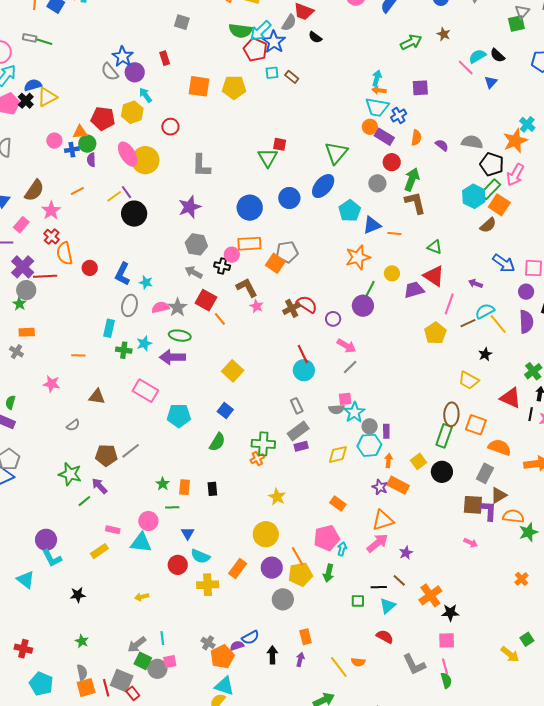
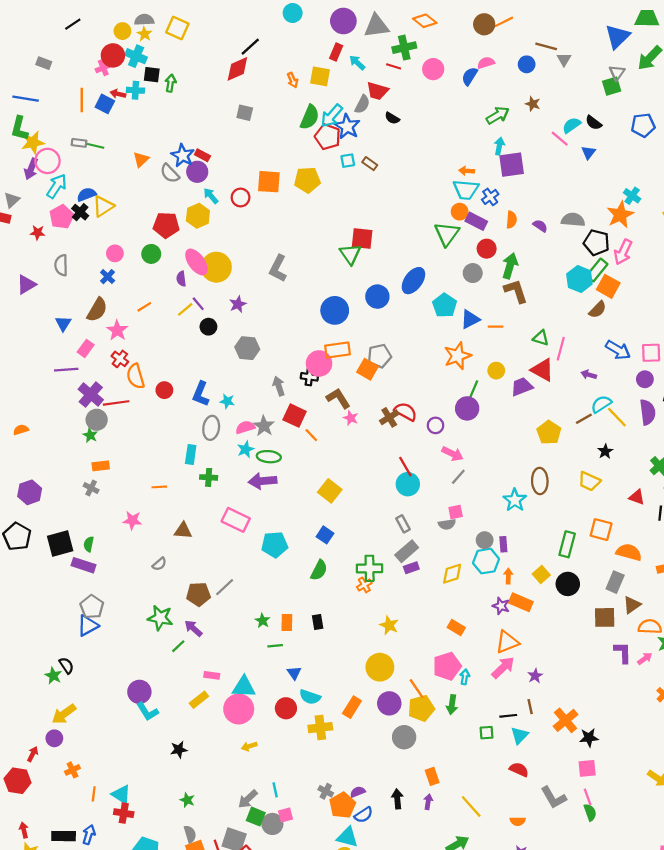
green semicircle: (240, 31) -> (310, 117), turned -70
red rectangle: (165, 58) -> (202, 155), moved, turned -40
cyan arrow: (377, 78) -> (499, 146), moved
purple square: (420, 88) -> (512, 165), size x1.4
red circle: (170, 127) -> (241, 198), moved
orange triangle: (80, 132) -> (141, 159), moved, turned -35
red square: (280, 144) -> (362, 238), size x1.5
blue cross: (72, 150) -> (108, 277), moved, turned -32
green triangle: (336, 153) -> (447, 234), moved
purple semicircle: (91, 160) -> (181, 279), moved
gray L-shape: (201, 166) -> (278, 268), turned 30
purple star: (190, 207) -> (238, 304), moved, size x0.7
black circle: (134, 214) -> (208, 327), size x0.6
gray hexagon: (196, 244) -> (247, 348), moved
pink circle: (232, 255) -> (319, 363), size x1.5
gray arrow: (194, 272) -> (279, 386), turned 48
pink line: (449, 304) -> (561, 349), moved
cyan star: (144, 343) -> (246, 449), moved
red triangle: (511, 398) -> (637, 497), size x0.7
cyan star: (354, 412) -> (515, 500), moved
brown ellipse: (451, 414) -> (540, 481), moved
purple L-shape: (489, 511) -> (623, 652), moved
pink circle: (148, 521) -> (239, 709), moved, size x1.4
pink arrow: (471, 543) -> (645, 659), moved, turned -56
cyan triangle: (26, 580) -> (121, 794), moved
brown line: (399, 580) -> (530, 707), turned 40
blue semicircle: (250, 637) -> (364, 815), moved
orange semicircle: (358, 662) -> (518, 821), moved

